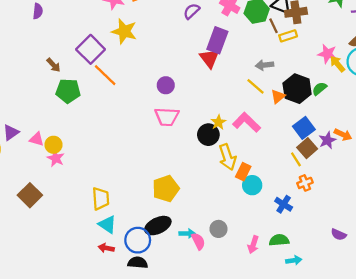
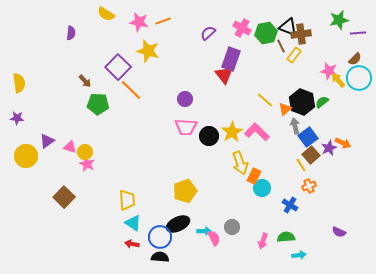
yellow rectangle: (288, 36) -> (294, 55), turned -35
gray arrow: (265, 65) -> (295, 126), moved, turned 84
yellow star: (218, 122) -> (232, 132), size x1.5
black circle: (208, 135) -> (209, 136), moved

